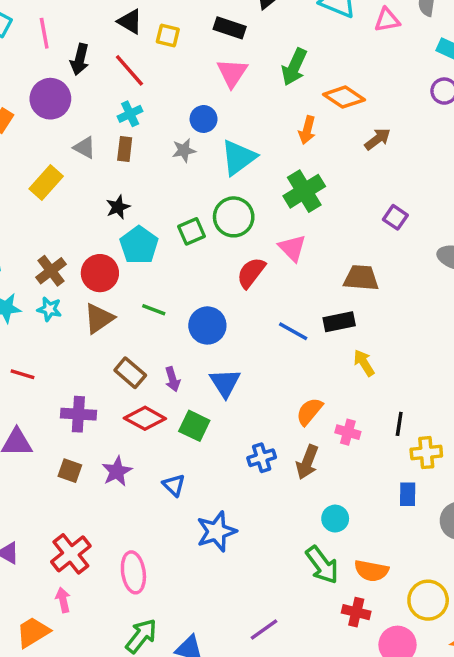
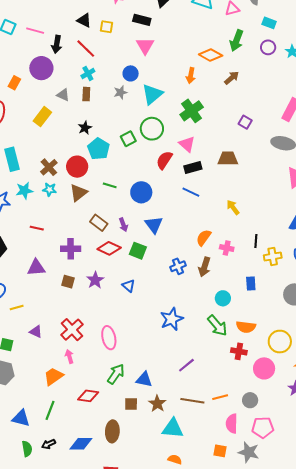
pink line: (44, 33) -> (35, 31), turned -60
green arrow: (294, 67) -> (237, 41), moved
black rectangle: (339, 322) -> (193, 167), moved
blue rectangle: (408, 494) -> (251, 283), moved
blue star: (216, 531) -> (172, 319), moved

